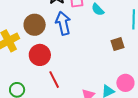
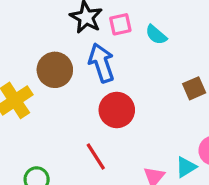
red circle: (40, 55) -> (117, 110), moved

